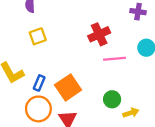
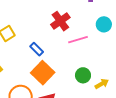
blue rectangle: (39, 83) -> (37, 49), moved, turned -56

